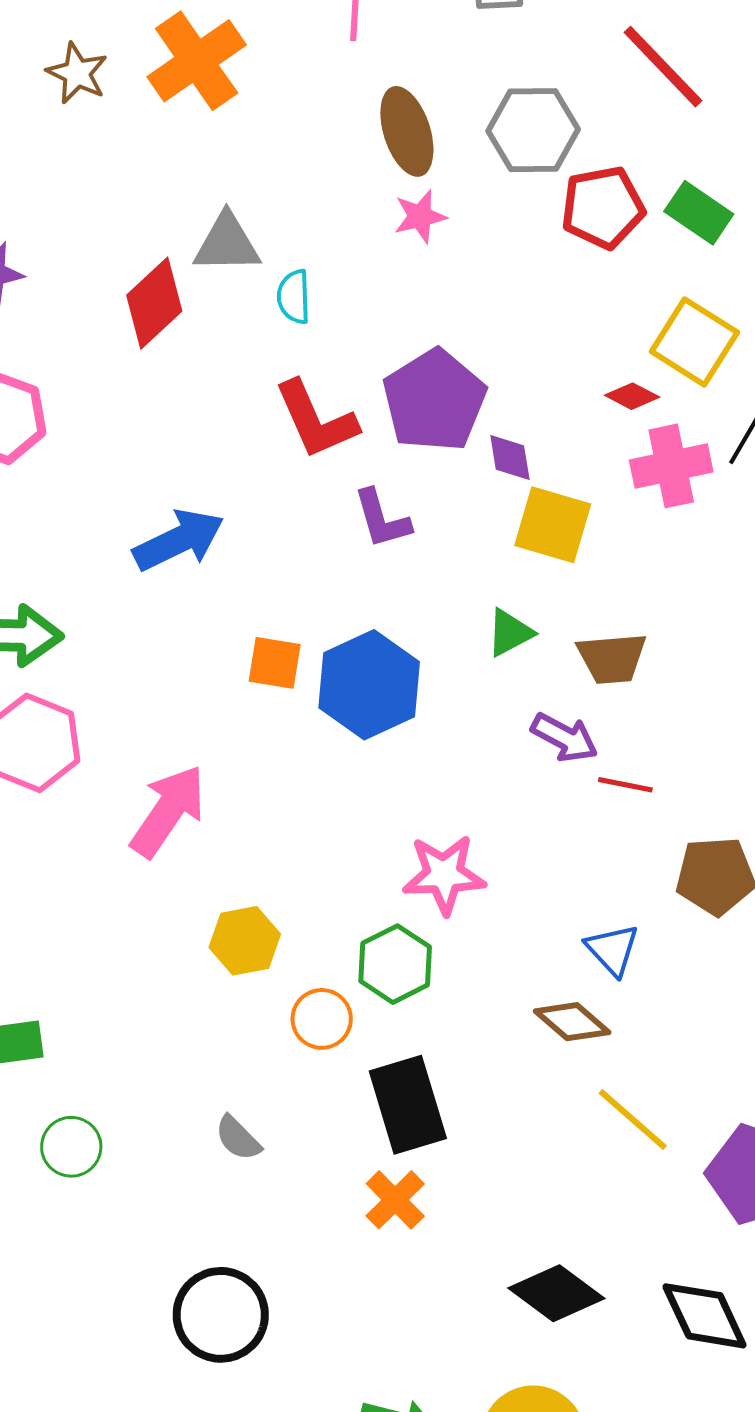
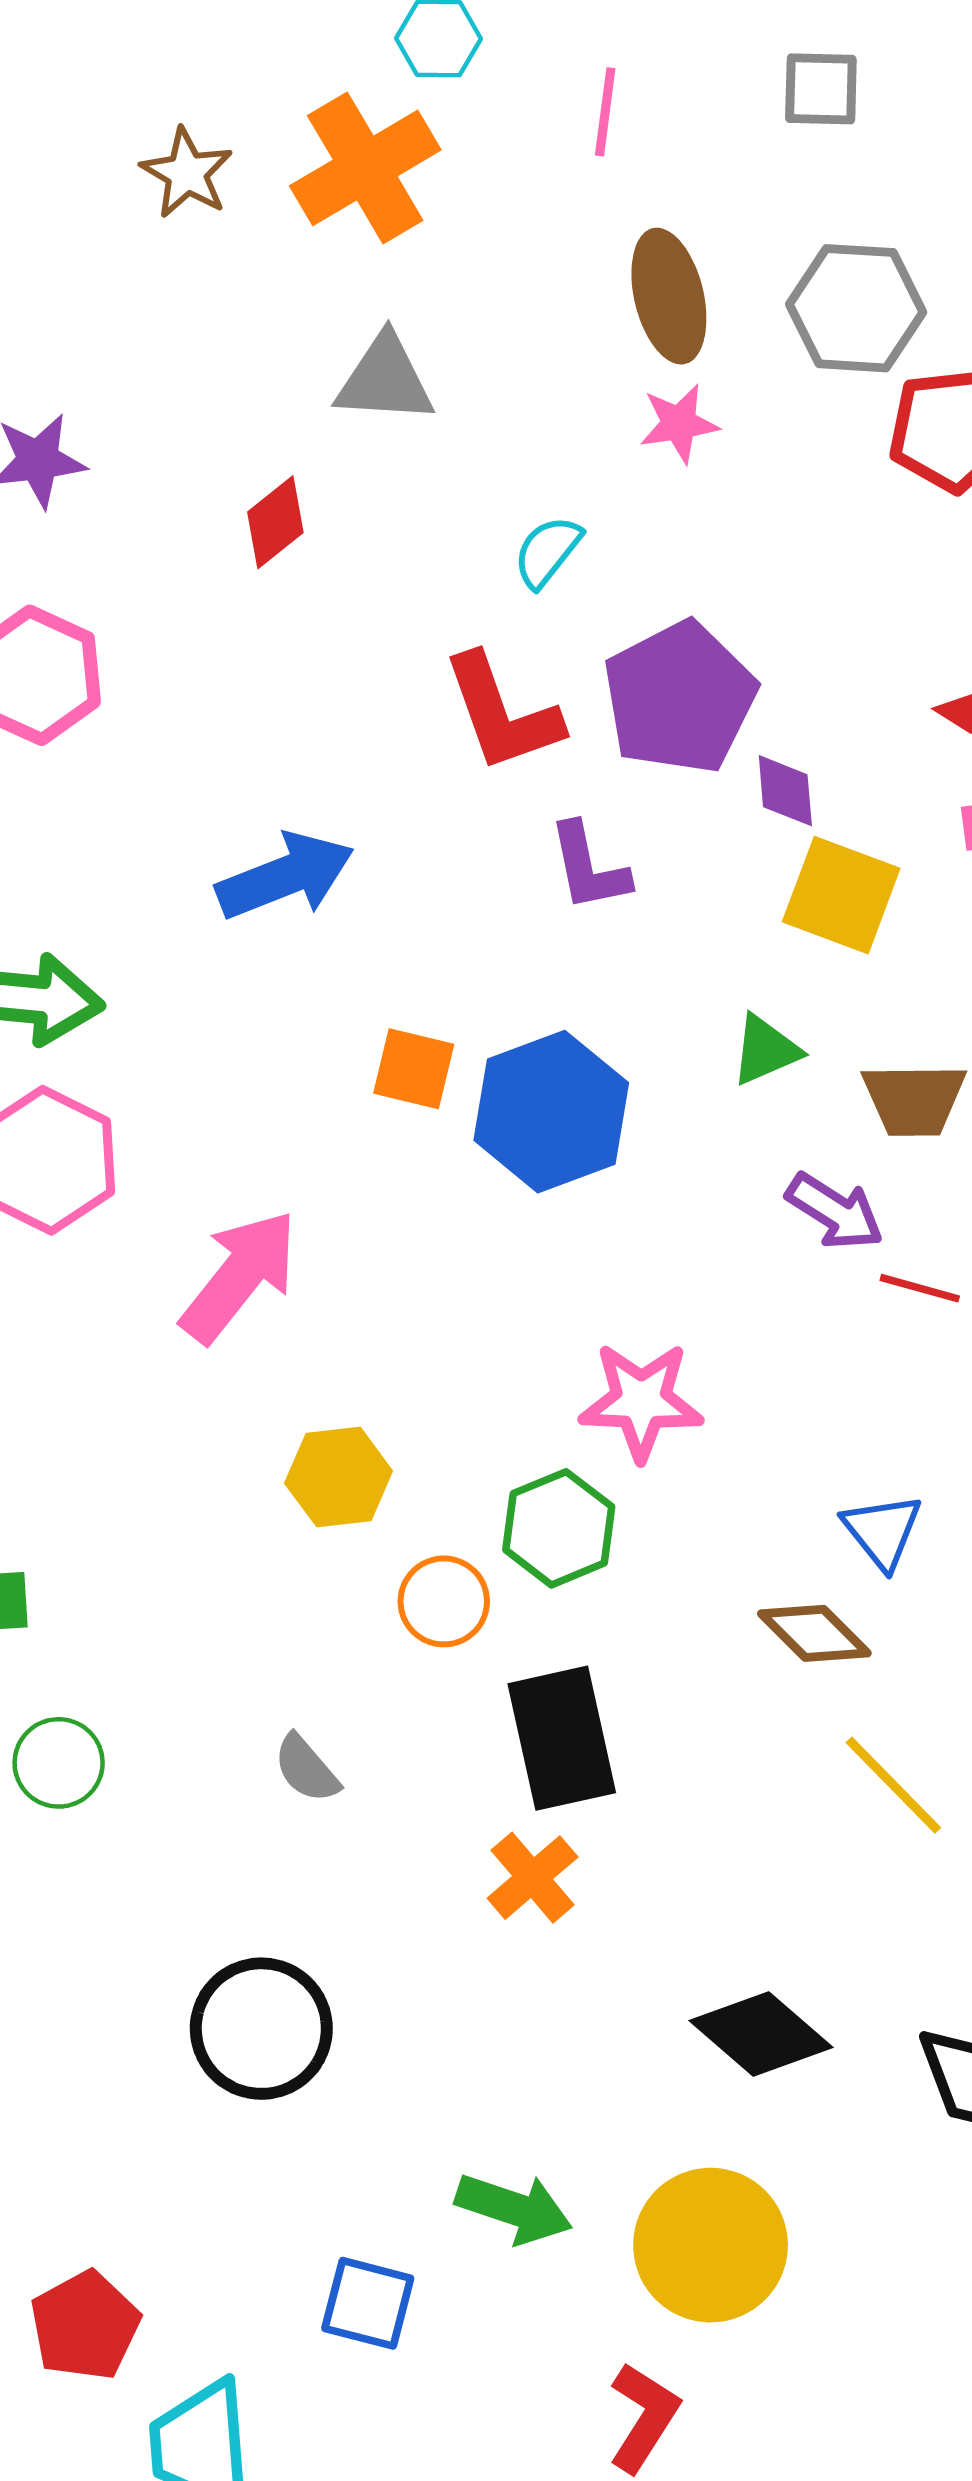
gray triangle: (227, 243) -> (385, 380), moved
cyan semicircle: (294, 297) -> (547, 552), moved, turned 36
red diamond: (154, 303) -> (275, 522), size x0.7

